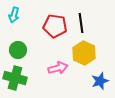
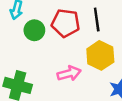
green circle: (18, 50) -> (34, 30), moved

